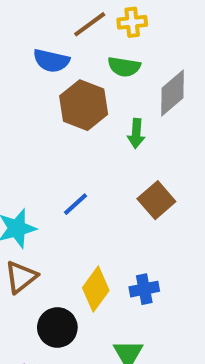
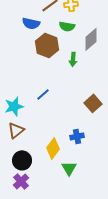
brown square: (156, 200) -> (93, 103), moved
yellow diamond: (96, 289) -> (53, 148), moved
black circle: (57, 327) -> (22, 160), moved

